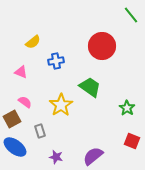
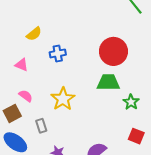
red circle: (102, 46) -> (113, 51), moved
green trapezoid: (90, 87) -> (108, 82), moved, turned -35

